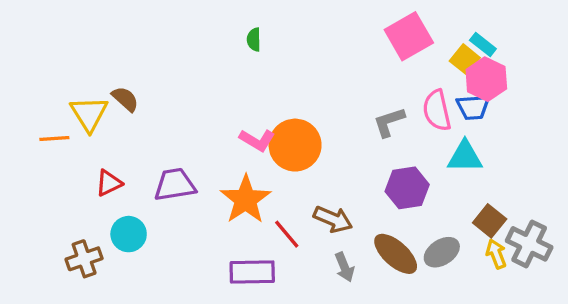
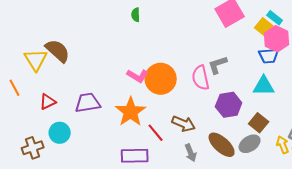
brown semicircle: (125, 99) -> (58, 51), size x1.5
pink semicircle: (437, 110) -> (201, 78), moved
orange line: (54, 138) -> (15, 88), moved, turned 66
brown square: (490, 221) -> (259, 123), moved

